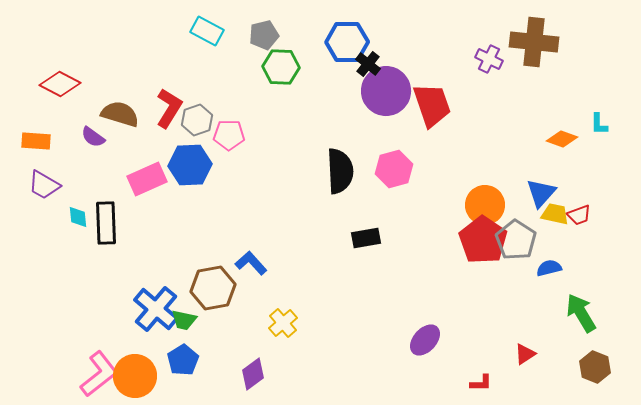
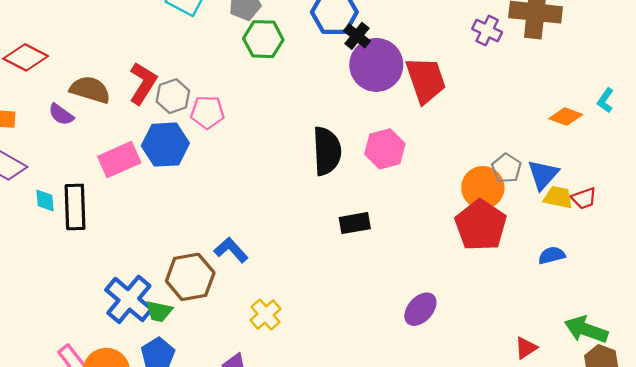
cyan L-shape: (599, 124) -> (605, 100), turned 35
gray pentagon: (516, 240) -> (506, 168), moved, size x0.7
green arrow: (581, 313) -> (586, 330), moved, turned -39
purple ellipse: (425, 340) -> (420, 309), moved

